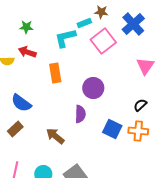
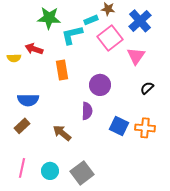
green star: (26, 27) -> (49, 18), moved, size x1.6
pink triangle: (145, 66) -> (136, 56), moved
blue semicircle: (21, 103) -> (28, 100), turned -35
black semicircle: (140, 105) -> (147, 88), moved

